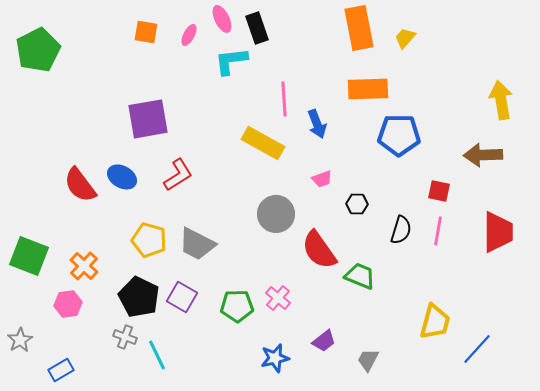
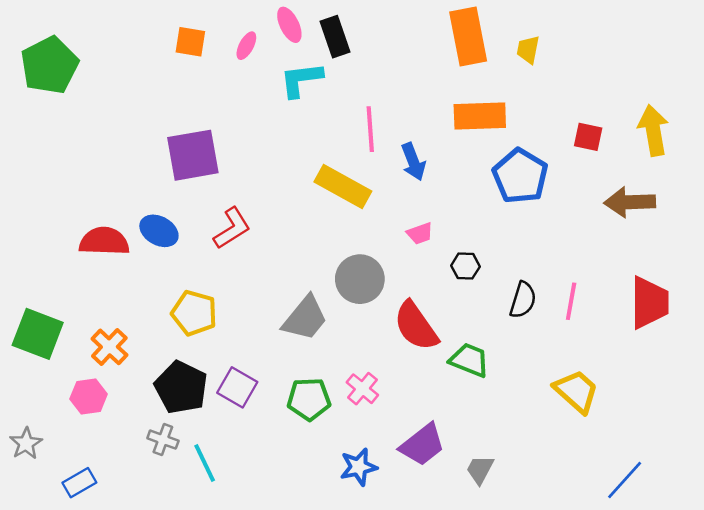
yellow trapezoid: (405, 38) -> (528, 50), turned -30
blue pentagon: (399, 135) -> (520, 176), turned 30
red semicircle: (80, 185) -> (104, 241), turned 129
red square: (439, 191) -> (588, 137), moved
gray trapezoid: (197, 244) -> (305, 318), moved, turned -78
yellow trapezoid: (435, 322) -> (576, 391), moved, turned -63
purple trapezoid: (324, 341) -> (422, 445), size x1.5
blue line: (477, 349) -> (625, 480), moved

